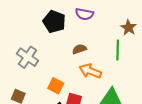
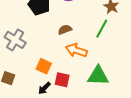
green line: (118, 50) -> (102, 29), turned 30

